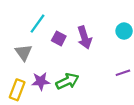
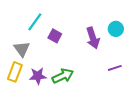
purple arrow: (84, 37) -> (93, 38), moved
yellow rectangle: (17, 90) -> (15, 72), moved

